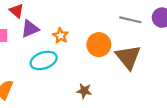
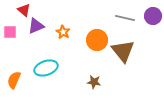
cyan ellipse: (44, 60) -> (46, 68), moved
brown star: (84, 91) -> (94, 82), moved

